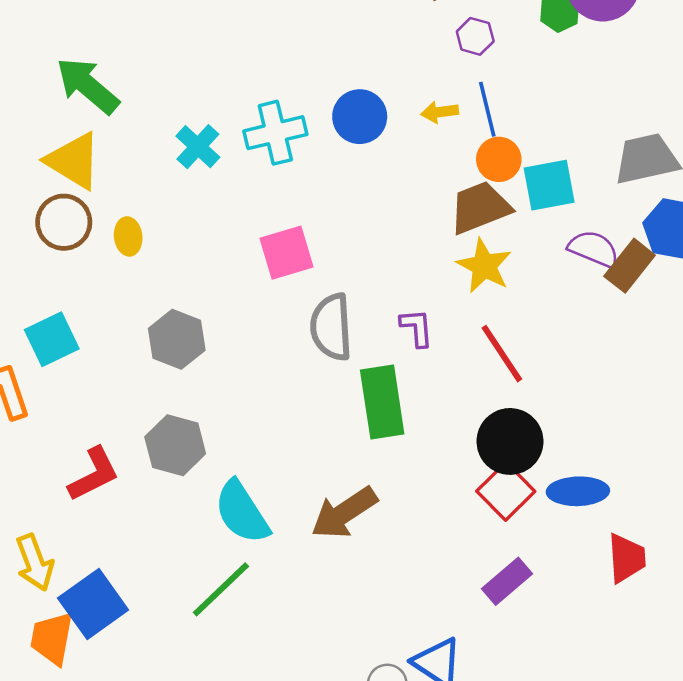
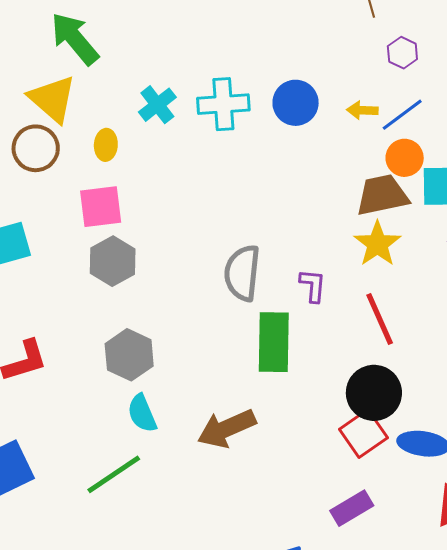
blue line: (487, 109) -> (402, 115), turned 57
yellow ellipse: (128, 236) -> (106, 145), moved
pink square: (287, 253) -> (101, 207), moved
gray hexagon: (175, 445) -> (129, 355), moved
cyan semicircle: (242, 512) -> (142, 413), size x0.7

